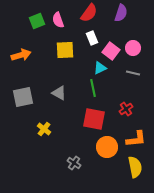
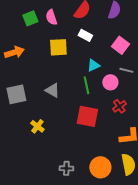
white rectangle: (92, 38) -> (85, 35), turned -40
pink circle: (133, 48) -> (110, 82), moved
pink square: (111, 51) -> (120, 45), moved
orange circle: (107, 147) -> (100, 167), moved
gray cross: (74, 163) -> (66, 168), moved, turned -32

